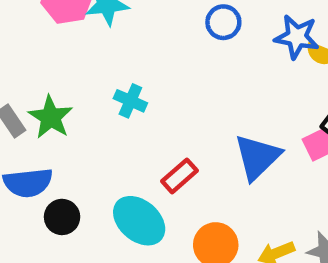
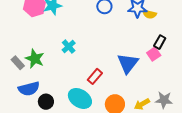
cyan cross: (130, 101) -> (69, 47), turned 32

